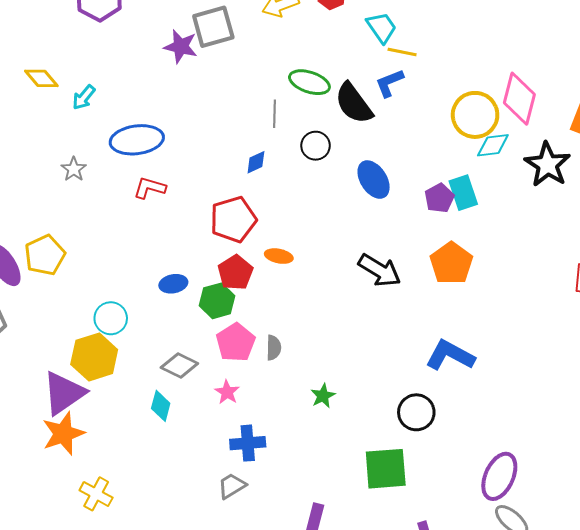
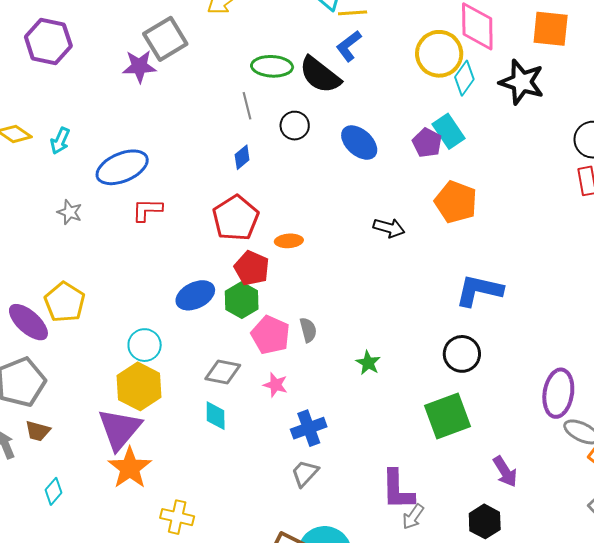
cyan diamond: (493, 145) -> (464, 78), turned -32
black arrow: (380, 270) -> (389, 228), size x0.7
blue ellipse: (173, 284) -> (195, 295), size x1.4

